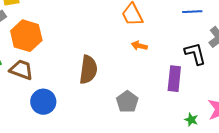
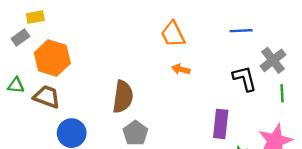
purple rectangle: (174, 79) -> (221, 124), moved
gray pentagon: (127, 102) -> (135, 133), moved

